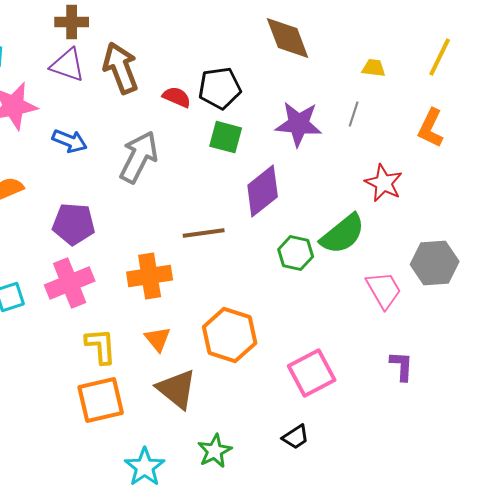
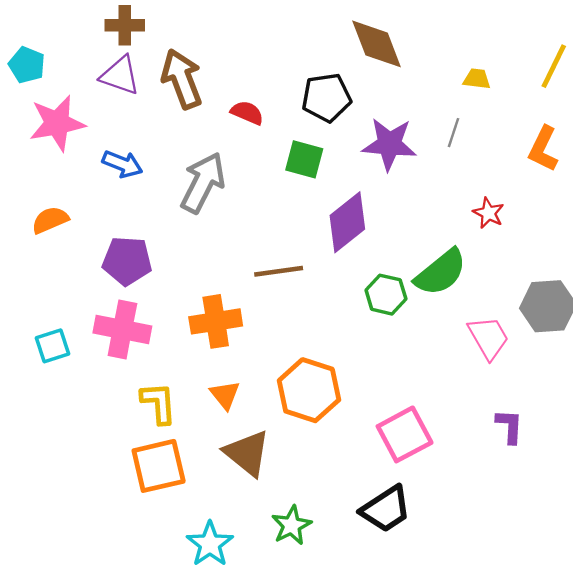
black pentagon: (220, 88) -> (326, 98), moved
red star: (384, 183) -> (488, 213), size x0.7
pink cross: (70, 283) -> (122, 330), turned 33
black trapezoid: (296, 437) -> (386, 509), size x1.6

